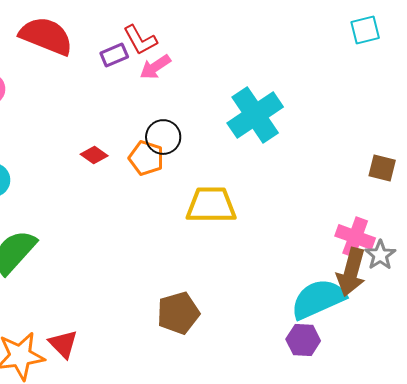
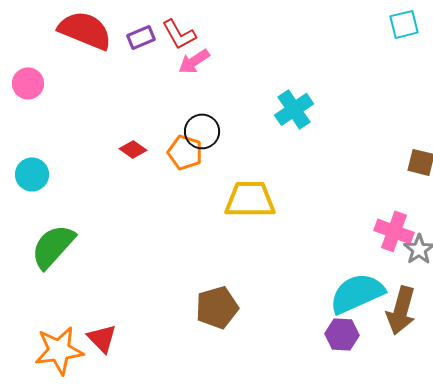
purple rectangle: (114, 55) -> (141, 37), moved
cyan cross: (255, 115) -> (294, 109), size x0.7
brown arrow: (351, 272) -> (401, 310), moved

